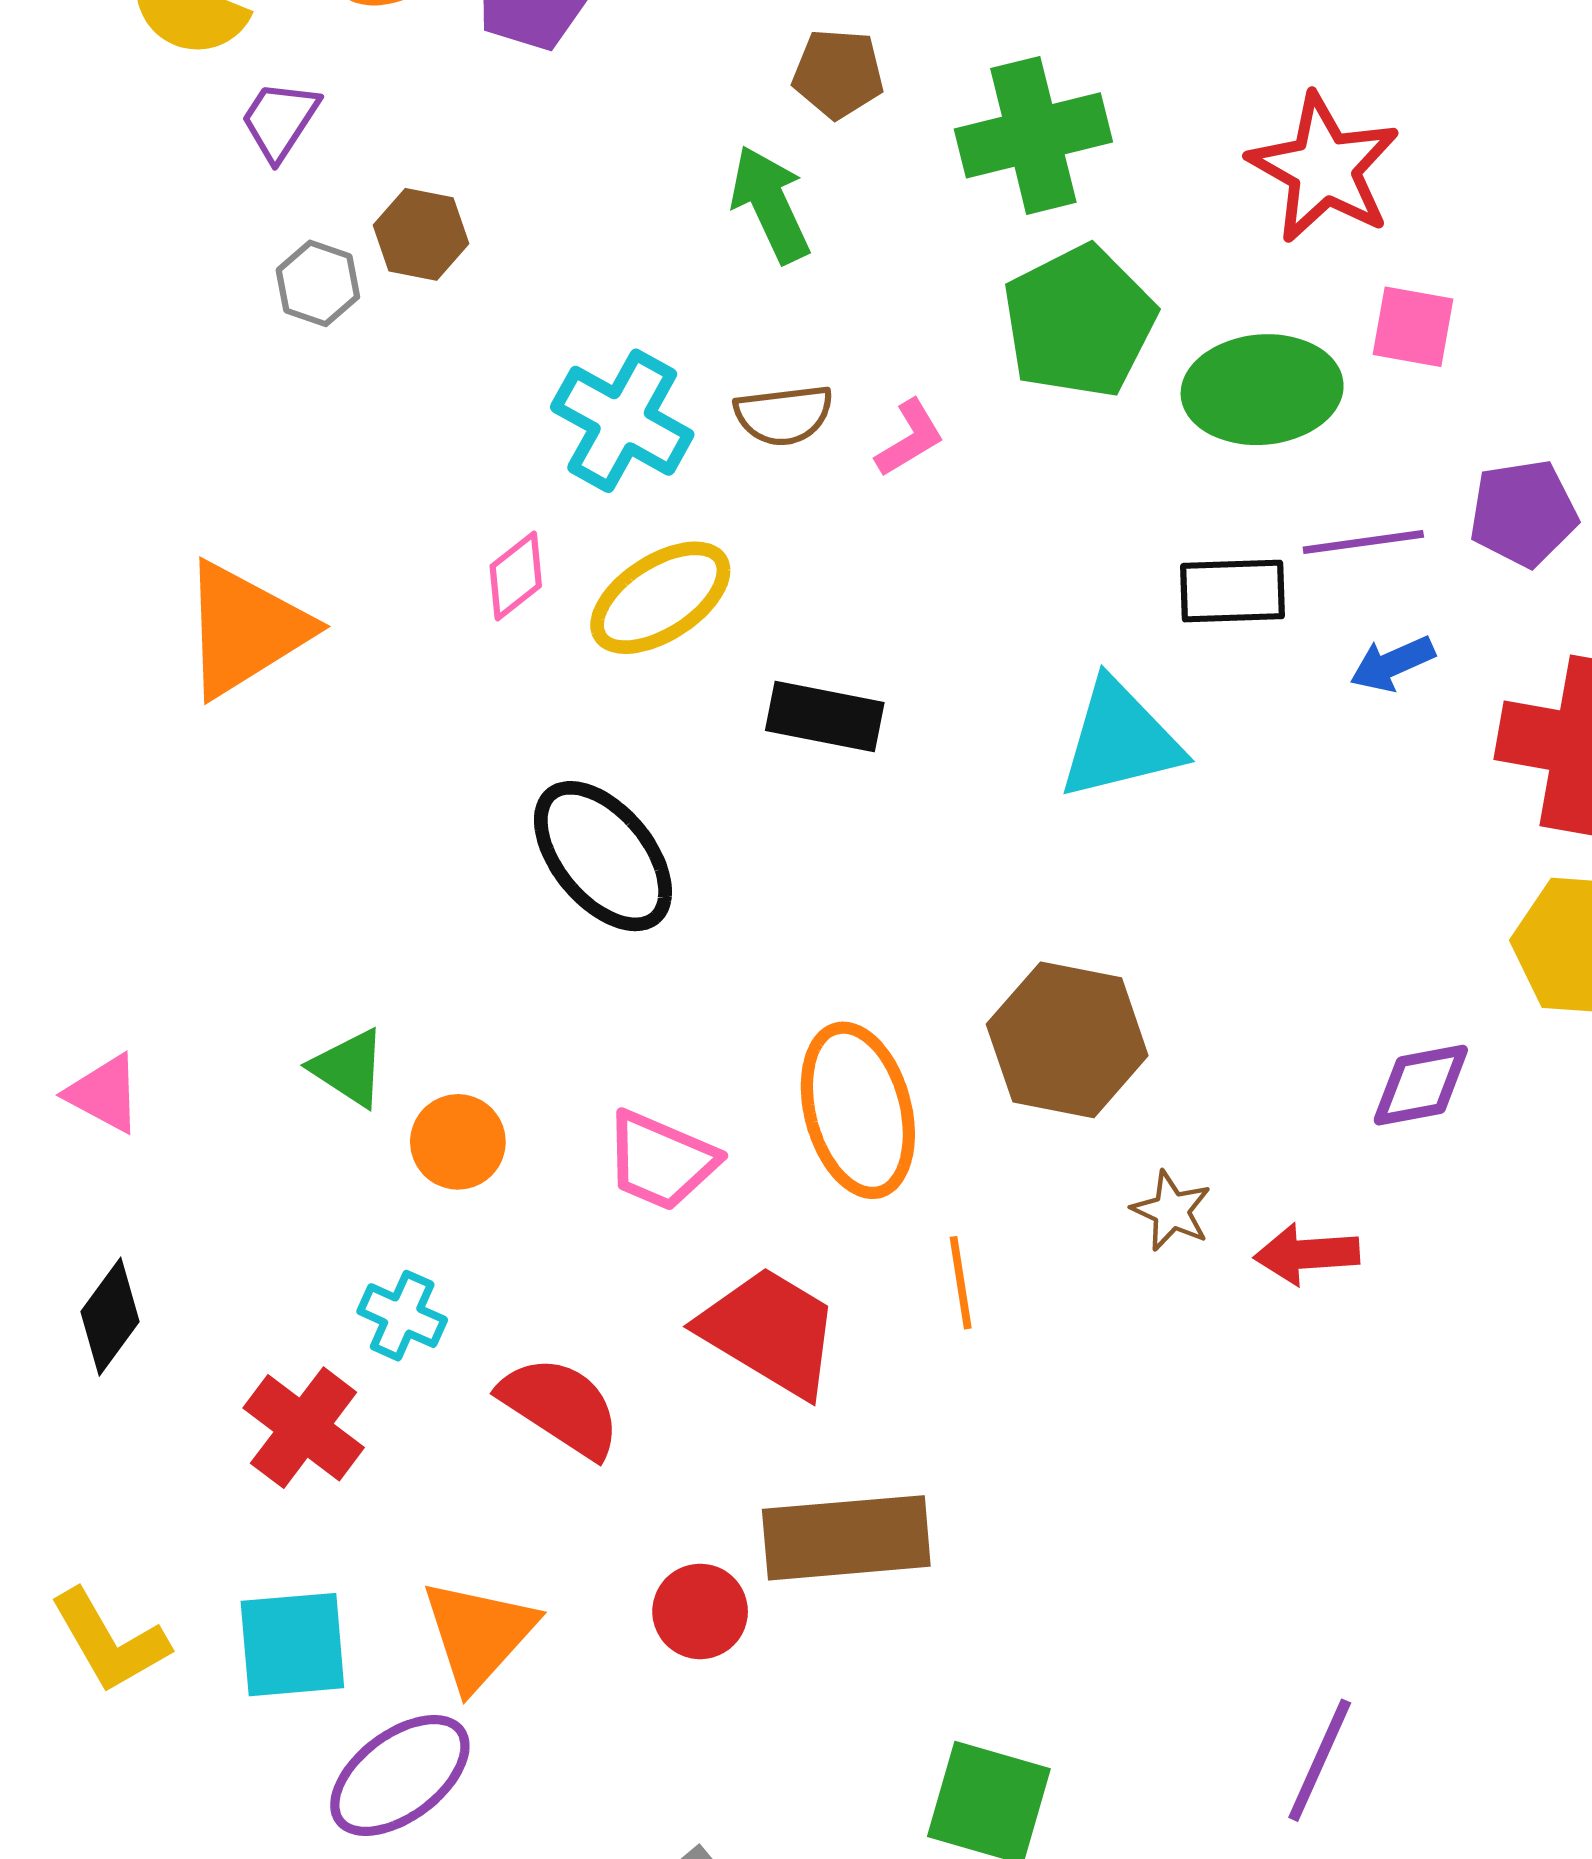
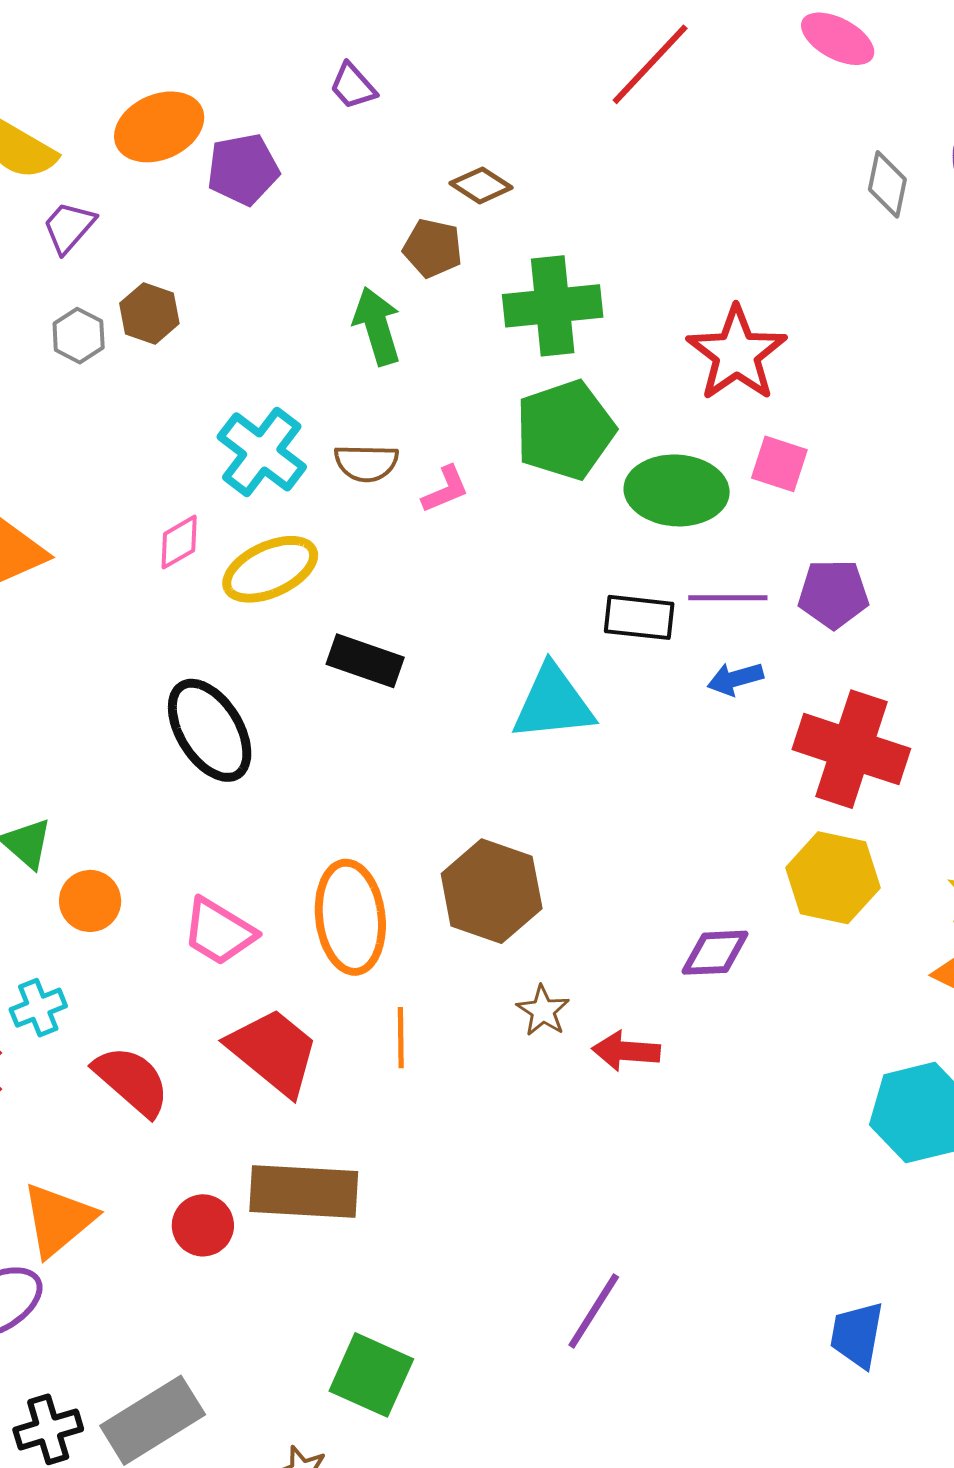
cyan cross: (402, 1316) -> (38, 1008), turned 36
purple line: (1320, 1760) -> (594, 1311), moved

